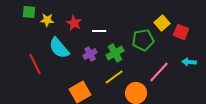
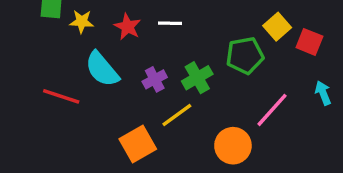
white line: (99, 31) -> (170, 23), moved
cyan arrow: (189, 62) -> (323, 93), turned 64
red line: (35, 64) -> (61, 96), turned -45
yellow line: (114, 77) -> (177, 115), moved

